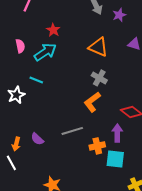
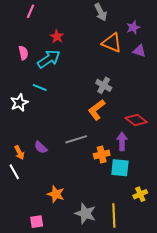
purple star: (119, 15) -> (133, 27), moved
orange triangle: (98, 47) -> (112, 43), moved
orange arrow: (16, 144) -> (19, 152), turned -40

